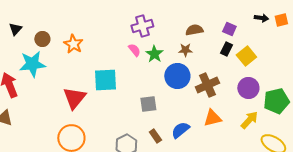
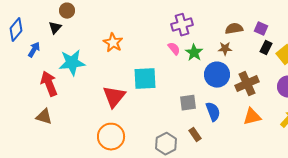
purple square: (229, 29) -> (261, 29), moved
brown circle: (42, 39) -> (67, 11), moved
blue semicircle: (180, 130) -> (213, 112), moved, turned 108

